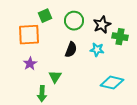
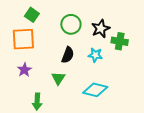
green square: (45, 16) -> (32, 15), moved, turned -32
green triangle: (55, 77) -> (58, 78), moved
cyan diamond: (112, 83) -> (95, 90), moved

